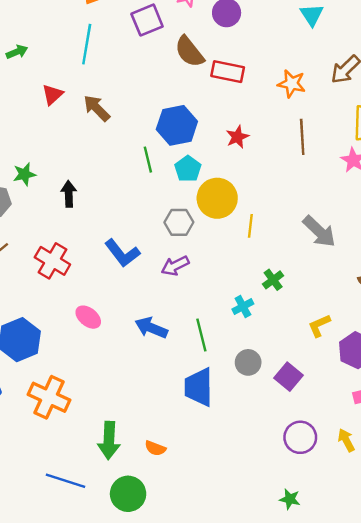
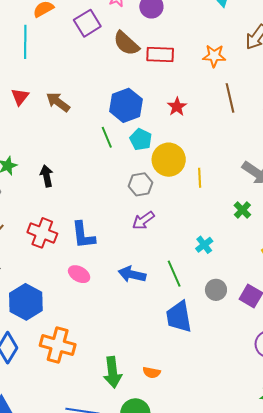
cyan line: (87, 44) -> (25, 42), moved
blue L-shape: (122, 253) -> (83, 235), moved, turned 40
green cross: (273, 280) -> (242, 210), moved

